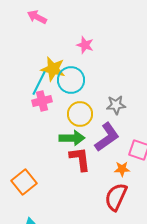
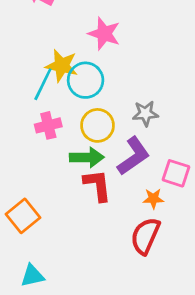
pink star: (85, 45) -> (104, 34), size x1.4
pink cross: (42, 101) -> (48, 125), moved

